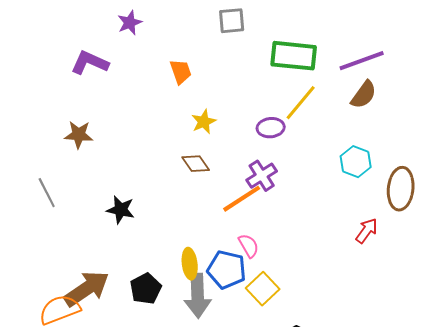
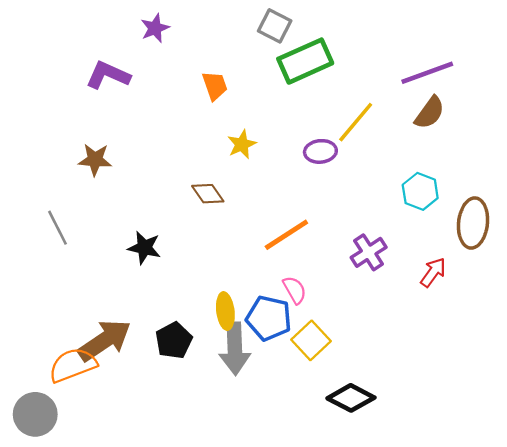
gray square: (232, 21) -> (275, 26), turned 32
green rectangle: (294, 56) -> (305, 61), moved, turned -30
brown diamond: (196, 164) -> (208, 194), moved
purple cross: (262, 176) -> (369, 252), moved

